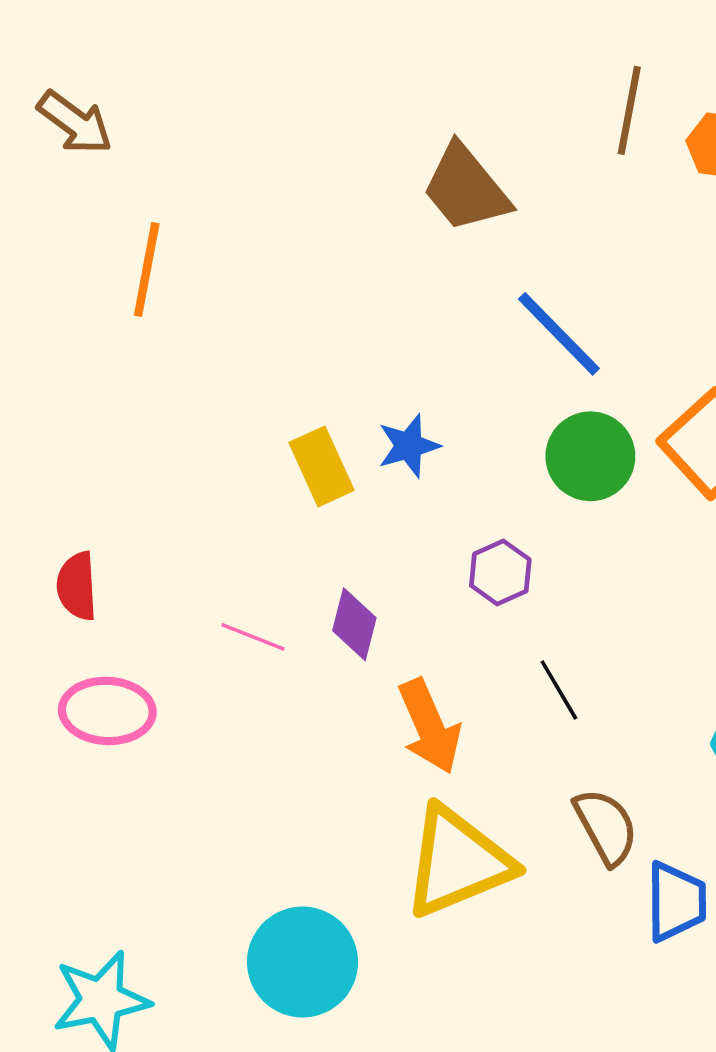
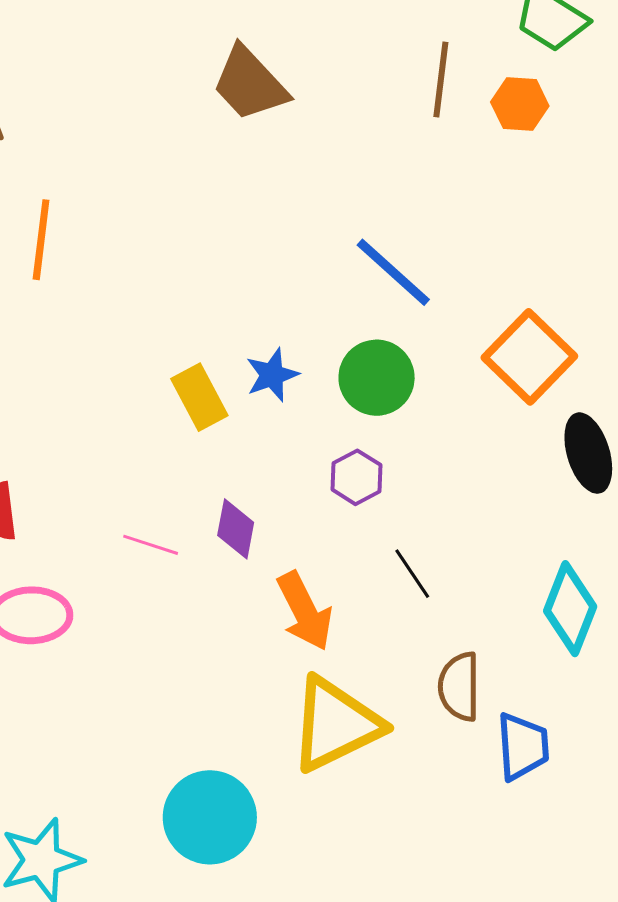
brown trapezoid: (466, 188) -> (250, 84), moved
green circle: (590, 456) -> (377, 378), moved
brown semicircle: (606, 827) -> (459, 687), turned -148

